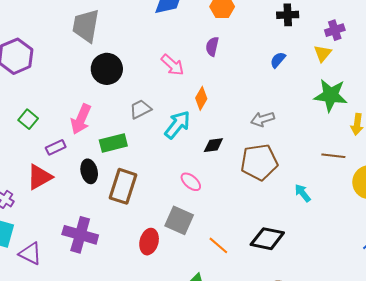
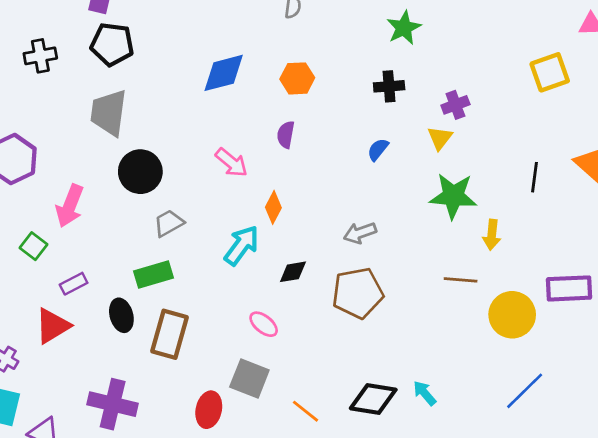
gray trapezoid: (140, 109) -> (169, 223), moved
pink arrow: (81, 119) -> (70, 206), moved
cyan arrow: (303, 193) -> (425, 393), moved

